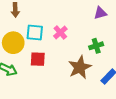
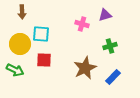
pink cross: (60, 32) -> (82, 24), moved, turned -32
green cross: (96, 46) -> (110, 46), moved

